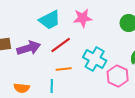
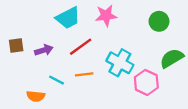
purple arrow: (29, 48) -> (44, 50), size x0.7
cyan line: (52, 86) -> (56, 80), moved, turned -64

